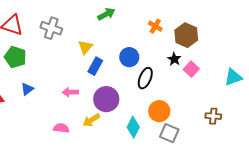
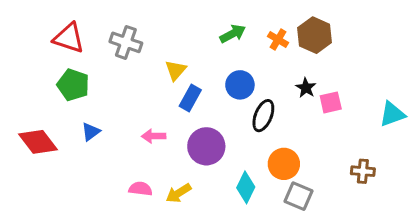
green arrow: (106, 14) -> (233, 34), moved
brown hexagon: (186, 35) -> (315, 35), moved
pink square: (191, 69) -> (331, 102), turned 35
yellow arrow: (91, 120) -> (179, 193), moved

